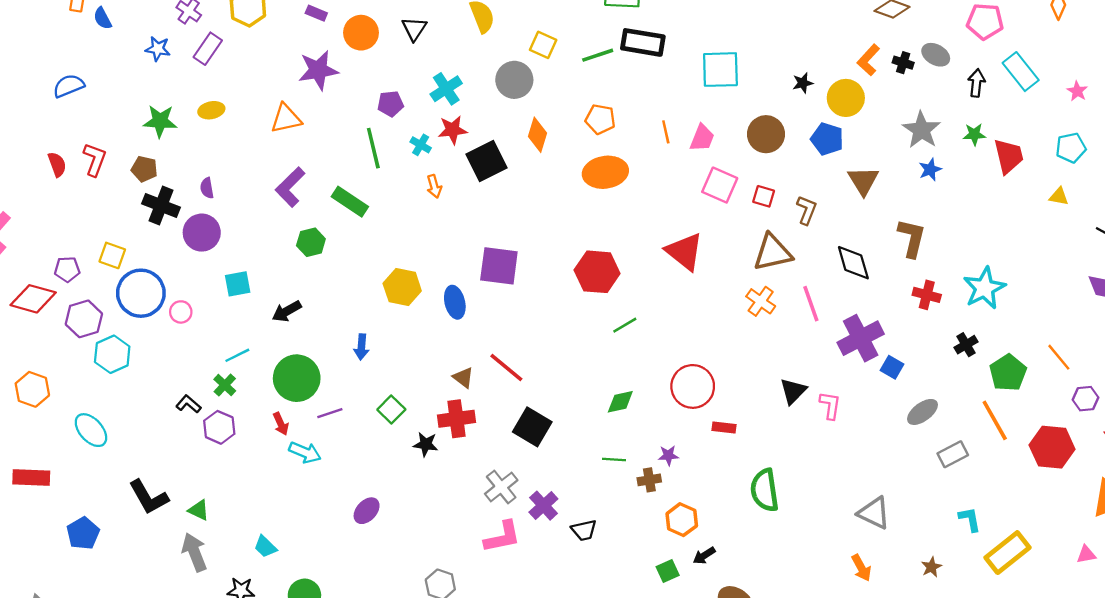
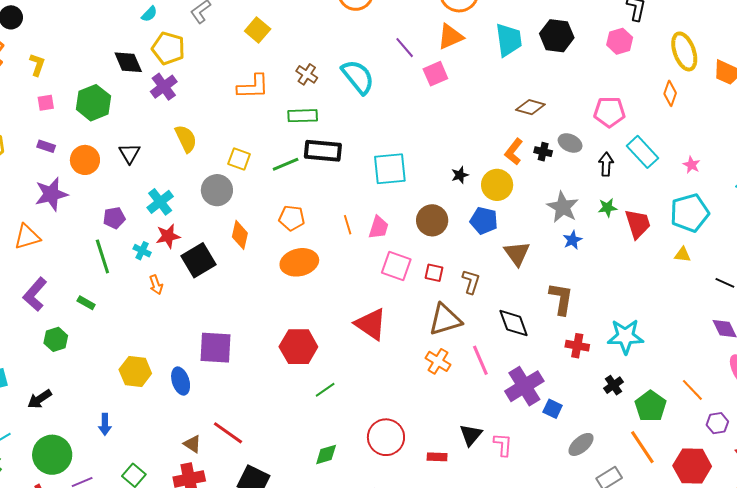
cyan pentagon: (1071, 148) -> (690, 213), size x1.5
green rectangle: (350, 202) -> (86, 303), size x0.6
cyan star: (984, 288) -> (625, 336), turned 30
red rectangle: (724, 427) -> (437, 457), moved

